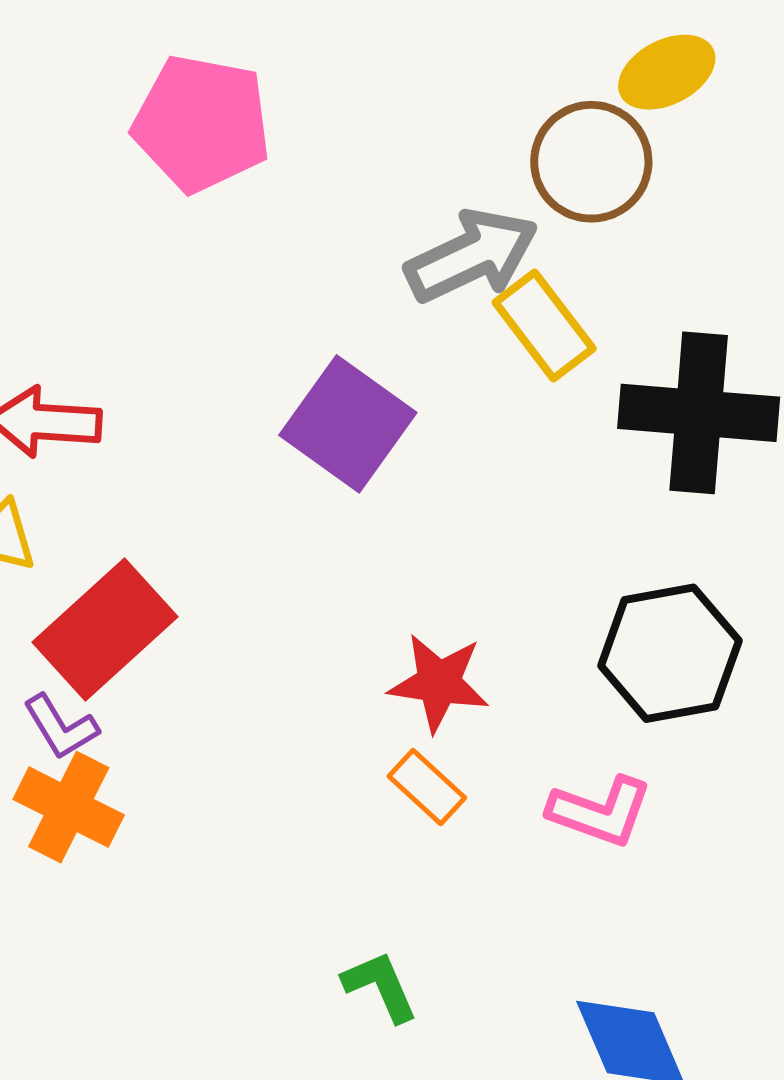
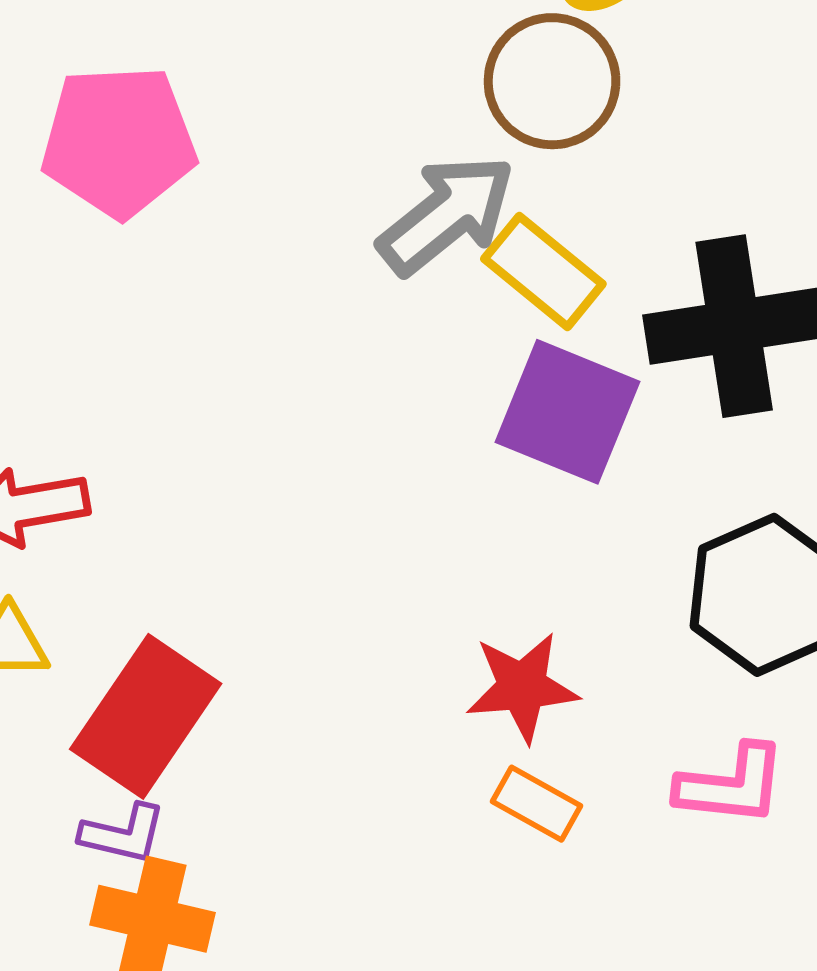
purple square: (348, 424) -> (567, 412), moved
purple L-shape: (61, 727) -> (123, 834), turned -32

